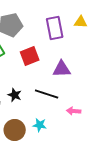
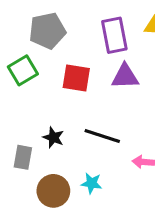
red square: (30, 56) -> (76, 78), turned 30
purple triangle: (62, 69) -> (125, 76), moved

